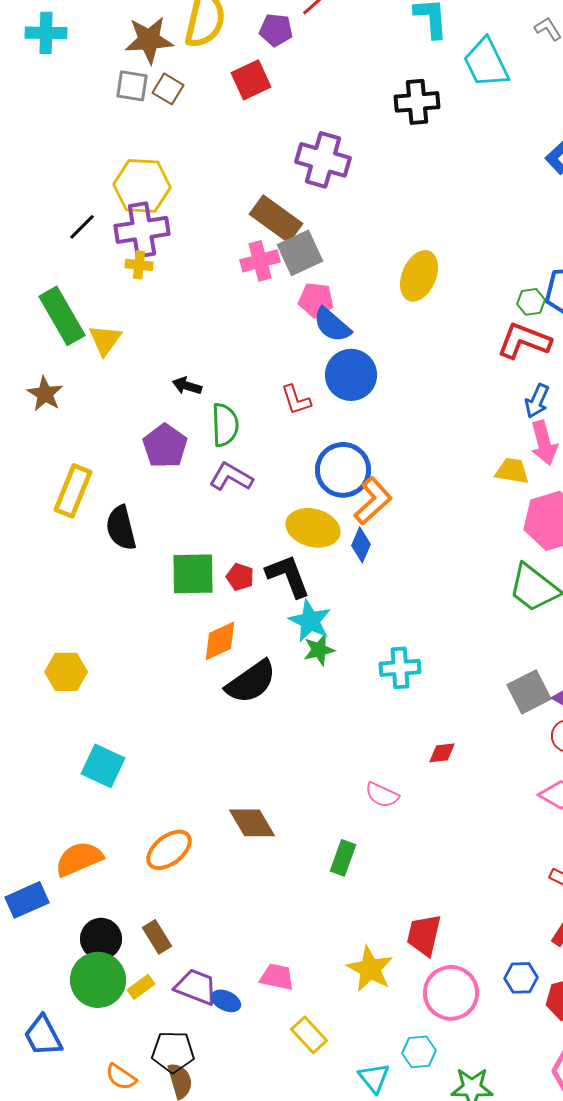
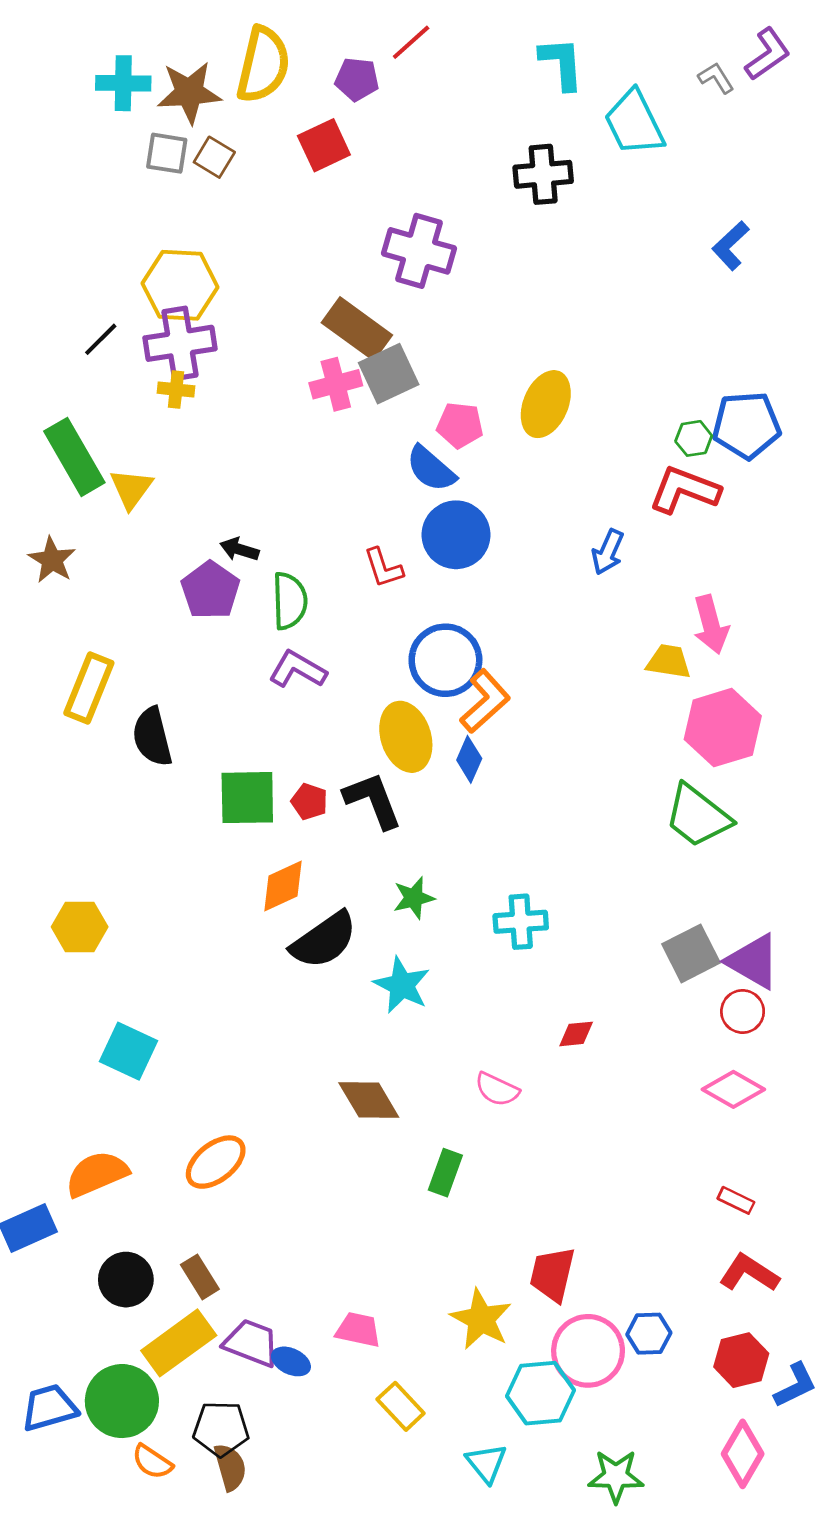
cyan cross: (46, 33) -> (123, 83), moved
pink pentagon: (316, 300) -> (460, 425), moved
blue arrow: (537, 401) -> (608, 552), moved
purple pentagon: (165, 446) -> (210, 590), moved
yellow ellipse: (313, 528) -> (406, 737), turned 57
cyan star: (310, 621) -> (402, 985), moved
brown diamond: (252, 823) -> (369, 1100), moved
blue hexagon: (521, 978) -> (649, 1334), moved
green circle: (98, 980) -> (122, 1401), moved
yellow rectangle: (141, 987) -> (179, 1343), size x2.0
blue trapezoid: (43, 1036) -> (49, 1408), turned 102
cyan hexagon: (419, 1052) -> (541, 1393), moved, size x1.5

